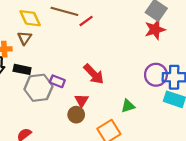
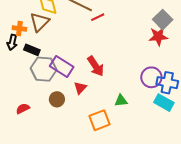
brown triangle: (25, 38) -> (40, 22), size x1.5
purple rectangle: (57, 81) -> (62, 66), size x1.6
brown circle: (76, 115) -> (57, 99), moved

